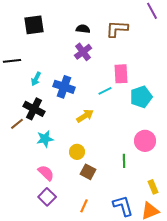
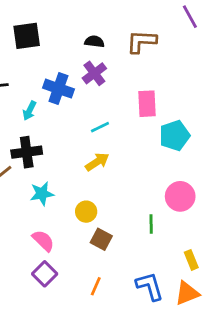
blue cross: (64, 87) -> (58, 89), moved
cyan line: (105, 91) -> (100, 127), moved
black cross: (34, 109) -> (27, 152), turned -35

